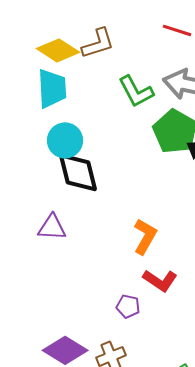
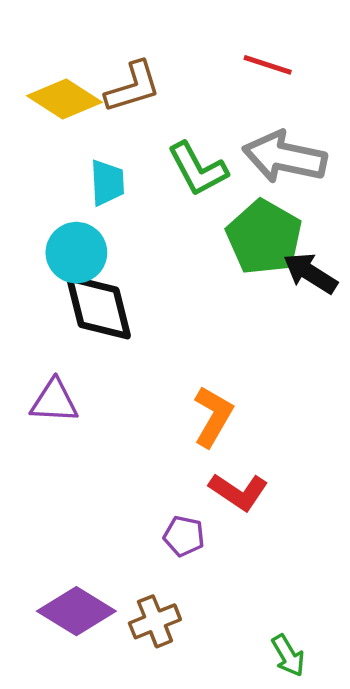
cyan trapezoid: (52, 88) -> (107, 183), moved, size x0.7

